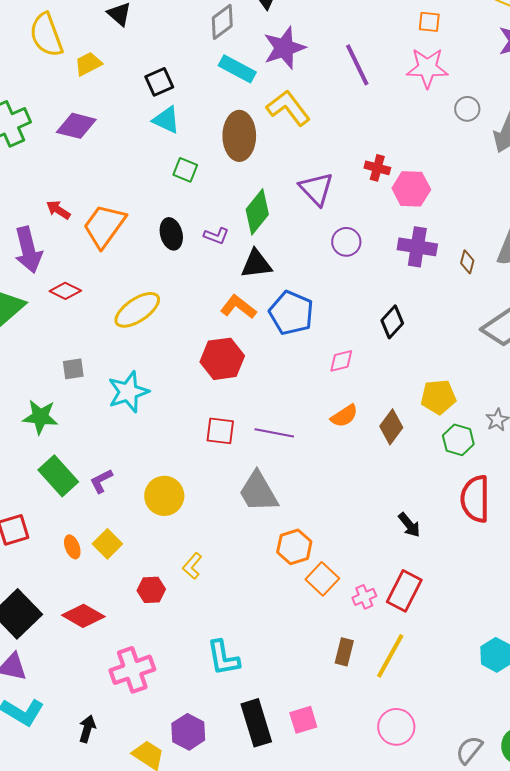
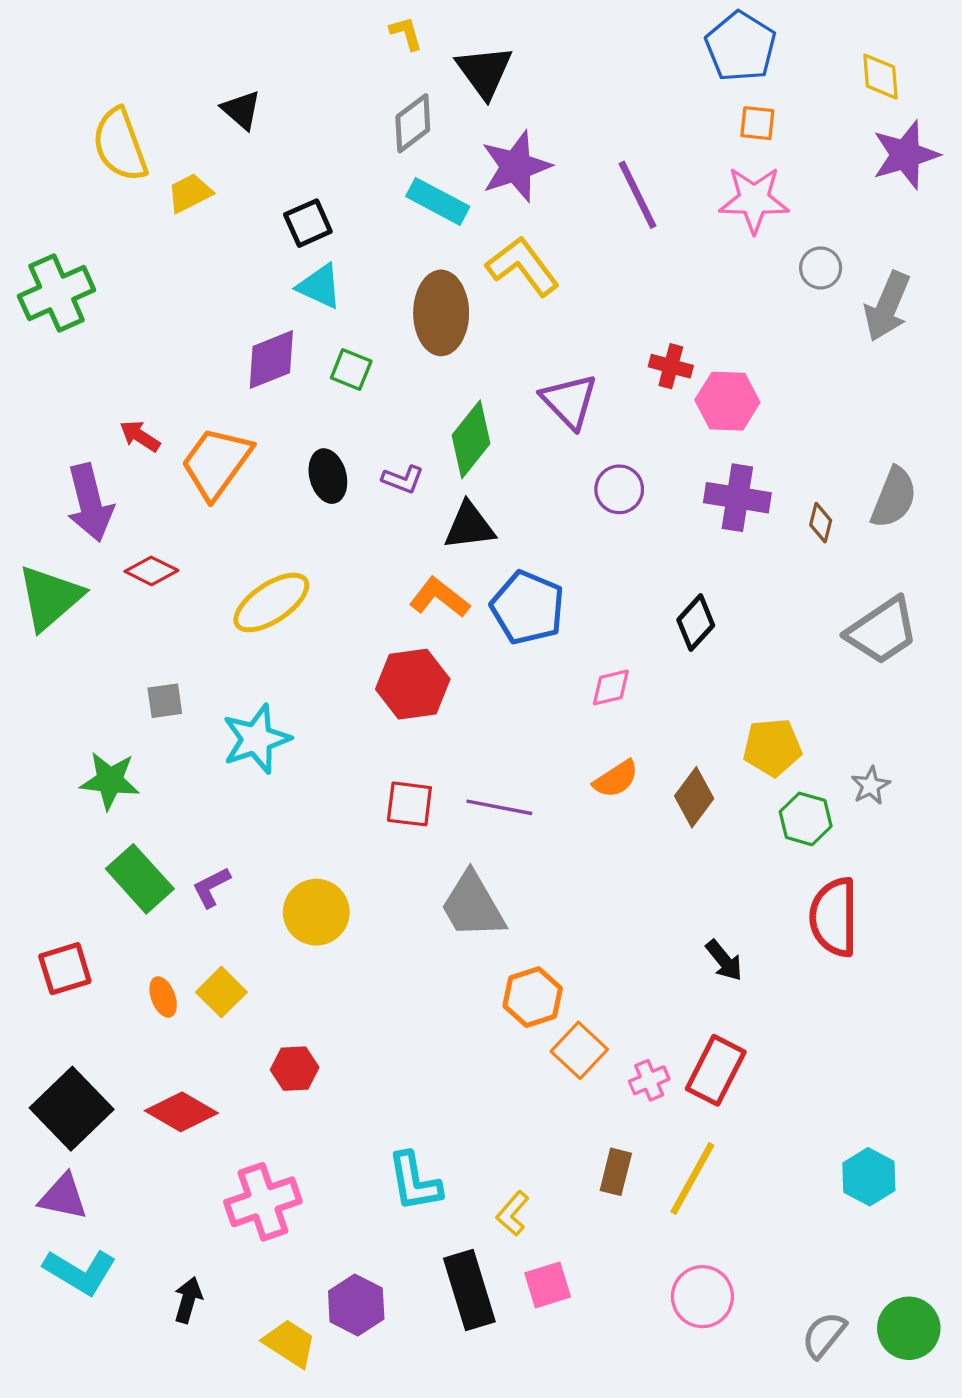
purple diamond: (76, 126) -> (271, 360), moved, turned -36
yellow L-shape: (192, 566) -> (513, 1213), moved

